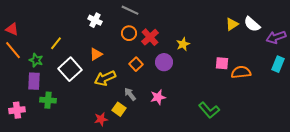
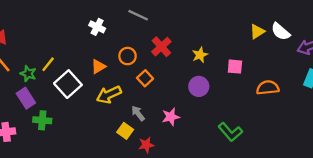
orange circle: (129, 33) -> (128, 56), moved
yellow line: (56, 43) -> (48, 64), moved
purple circle: (164, 62) -> (199, 86), moved
pink square: (222, 63) -> (235, 67), moved
purple rectangle: (34, 81) -> (26, 98), turned -36
red star: (101, 119) -> (146, 145), moved

